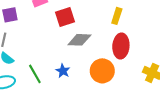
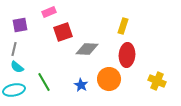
red square: (65, 17) -> (63, 32), moved
blue star: (63, 71) -> (81, 85), moved

